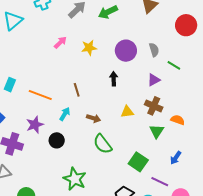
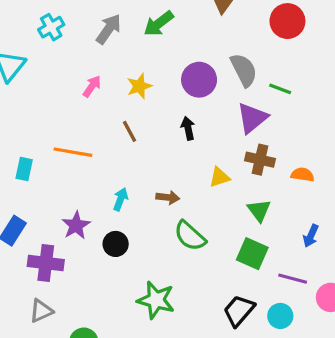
gray semicircle: (154, 50) -> (244, 70), size x1.5
purple triangle: (154, 80) -> (252, 118), size x1.5
brown line: (77, 90) -> (130, 131), moved
orange line: (40, 95) -> (73, 152), moved
green triangle: (157, 131) -> (259, 210), moved

